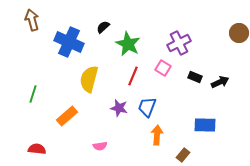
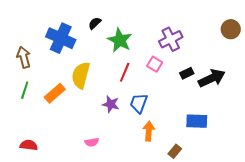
brown arrow: (32, 20) -> (24, 57), moved
black rectangle: (195, 77) -> (187, 73), turned -48
black arrow: (220, 82) -> (212, 78), size x1.5
orange rectangle: (67, 116) -> (55, 93), moved

